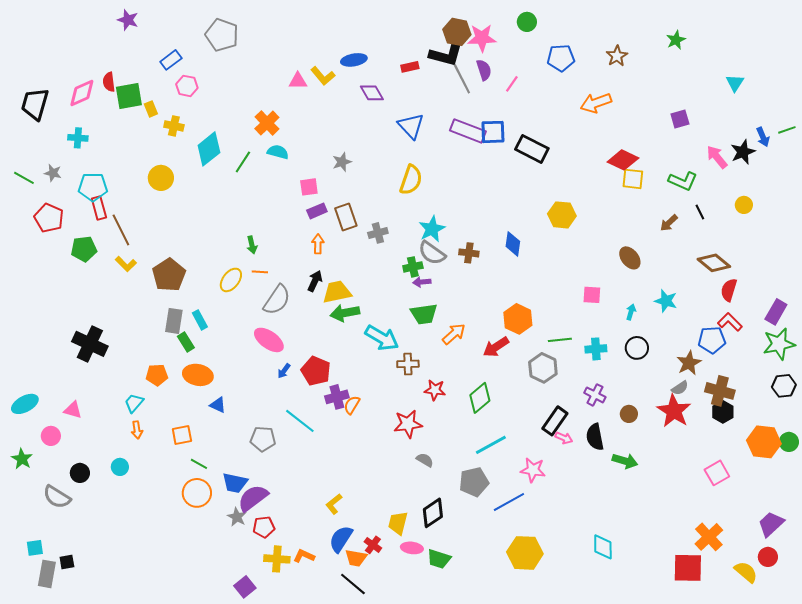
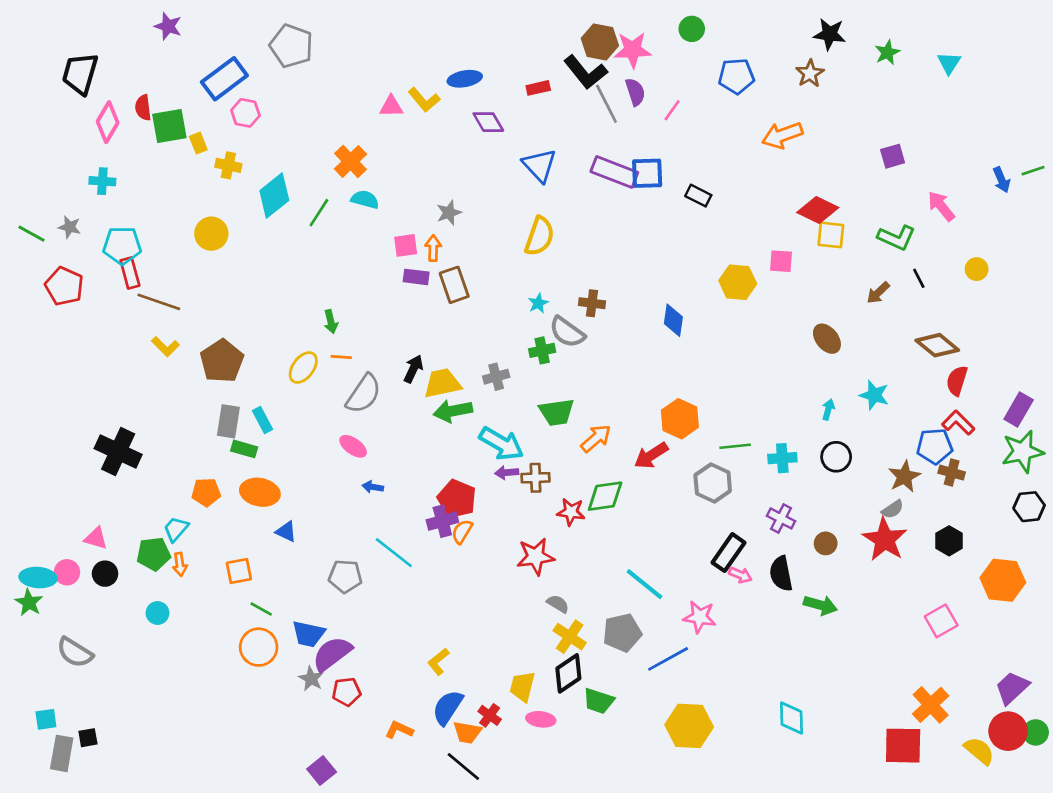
black L-shape: (446, 55) -> (585, 72), turned 36
blue rectangle: (171, 60) -> (224, 79), size x1.6
cyan triangle: (735, 83) -> (949, 63), moved
pink diamond: (82, 93) -> (108, 122), turned -36
black trapezoid: (35, 104) -> (80, 74), moved
black rectangle: (532, 149) -> (698, 196), size x0.6
black star: (743, 152) -> (830, 34), moved, turned 30
purple rectangle: (317, 211) -> (416, 277), turned 30
cyan star: (432, 229) -> (538, 303), moved, size x0.6
brown line: (121, 230) -> (159, 302), turned -44
gray cross: (378, 233) -> (496, 377), moved
orange arrow: (318, 244) -> (433, 248), moved
green pentagon: (84, 249) -> (154, 554), moved
brown cross: (469, 253) -> (592, 303), moved
purple arrow: (422, 282) -> (507, 473), moved
pink square: (592, 295) -> (781, 261), moved
pink ellipse: (269, 340) -> (353, 446), size x0.7
green rectangle: (186, 342) -> (244, 449), turned -42
blue arrow: (284, 371) -> (373, 487), turned 63
red pentagon: (316, 371) -> (457, 499), moved
brown cross: (720, 391) -> (952, 473), moved, size x0.7
green diamond: (480, 398) -> (605, 496), moved, turned 32
cyan ellipse: (25, 404) -> (38, 578), moved, turned 32
green circle: (789, 442) -> (1036, 732), moved
cyan line: (491, 445) -> (644, 584), turned 68
black circle: (80, 473) -> (105, 574), moved
red circle: (768, 557) -> (1008, 731), size x1.5
yellow cross: (277, 559) -> (570, 637), moved, turned 30
green trapezoid: (439, 559) -> (599, 701), moved

